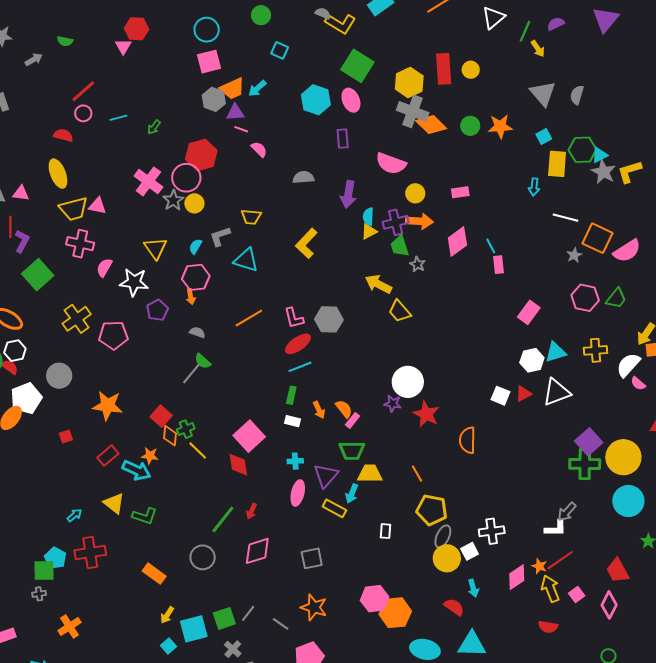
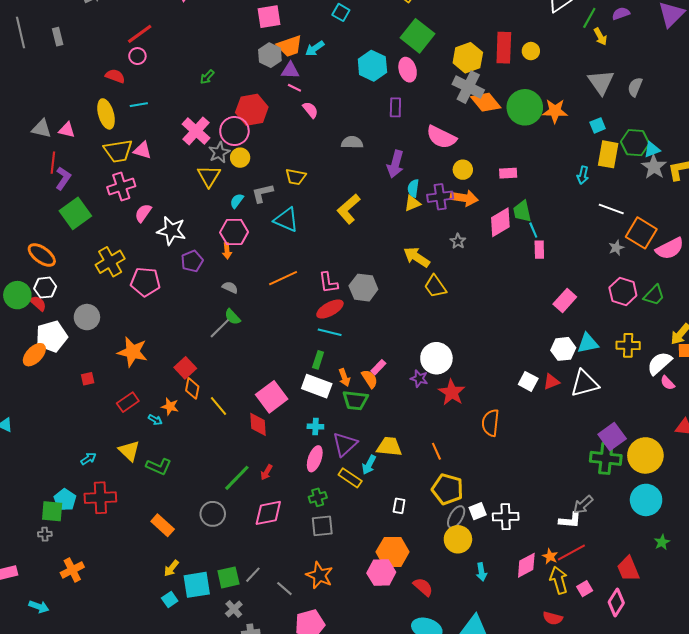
cyan line: (119, 118) -> (139, 105), moved
green circle: (470, 126) -> (525, 107), size x1.8
pink cross: (80, 244) -> (121, 187), turned -36
green trapezoid: (400, 246) -> (522, 211), moved
yellow triangle: (155, 248) -> (209, 176), moved
cyan line: (300, 367) -> (330, 332), turned 30
pink rectangle: (352, 420) -> (378, 367), moved
white rectangle: (292, 421) -> (317, 386), size x1.8
green cross: (186, 429) -> (318, 497), moved
green trapezoid: (352, 451) -> (355, 400), moved
cyan arrow: (137, 470) -> (155, 420), size x0.5
white square: (470, 551) -> (478, 511), moved
red semicircle: (454, 607) -> (423, 587), moved
orange hexagon: (395, 613) -> (393, 552), moved

